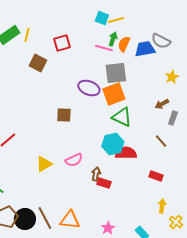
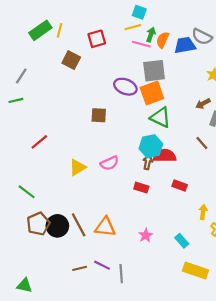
yellow line: (116, 20) -> (133, 27), moved
brown arrow: (96, 174) -> (148, 162), moved
red rectangle: (156, 176) -> (180, 185), moved

